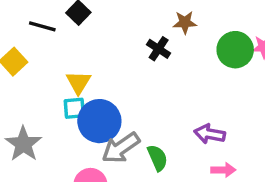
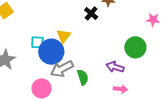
green circle: (235, 50) -> (135, 47), moved
yellow triangle: (79, 82) -> (64, 36), moved

